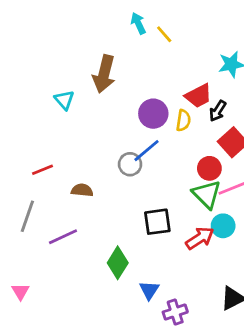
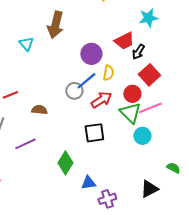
yellow semicircle: (183, 120) -> (108, 73), moved
red arrow: (200, 238) -> (101, 100), moved
blue triangle: (149, 290) -> (88, 183), turned 49

